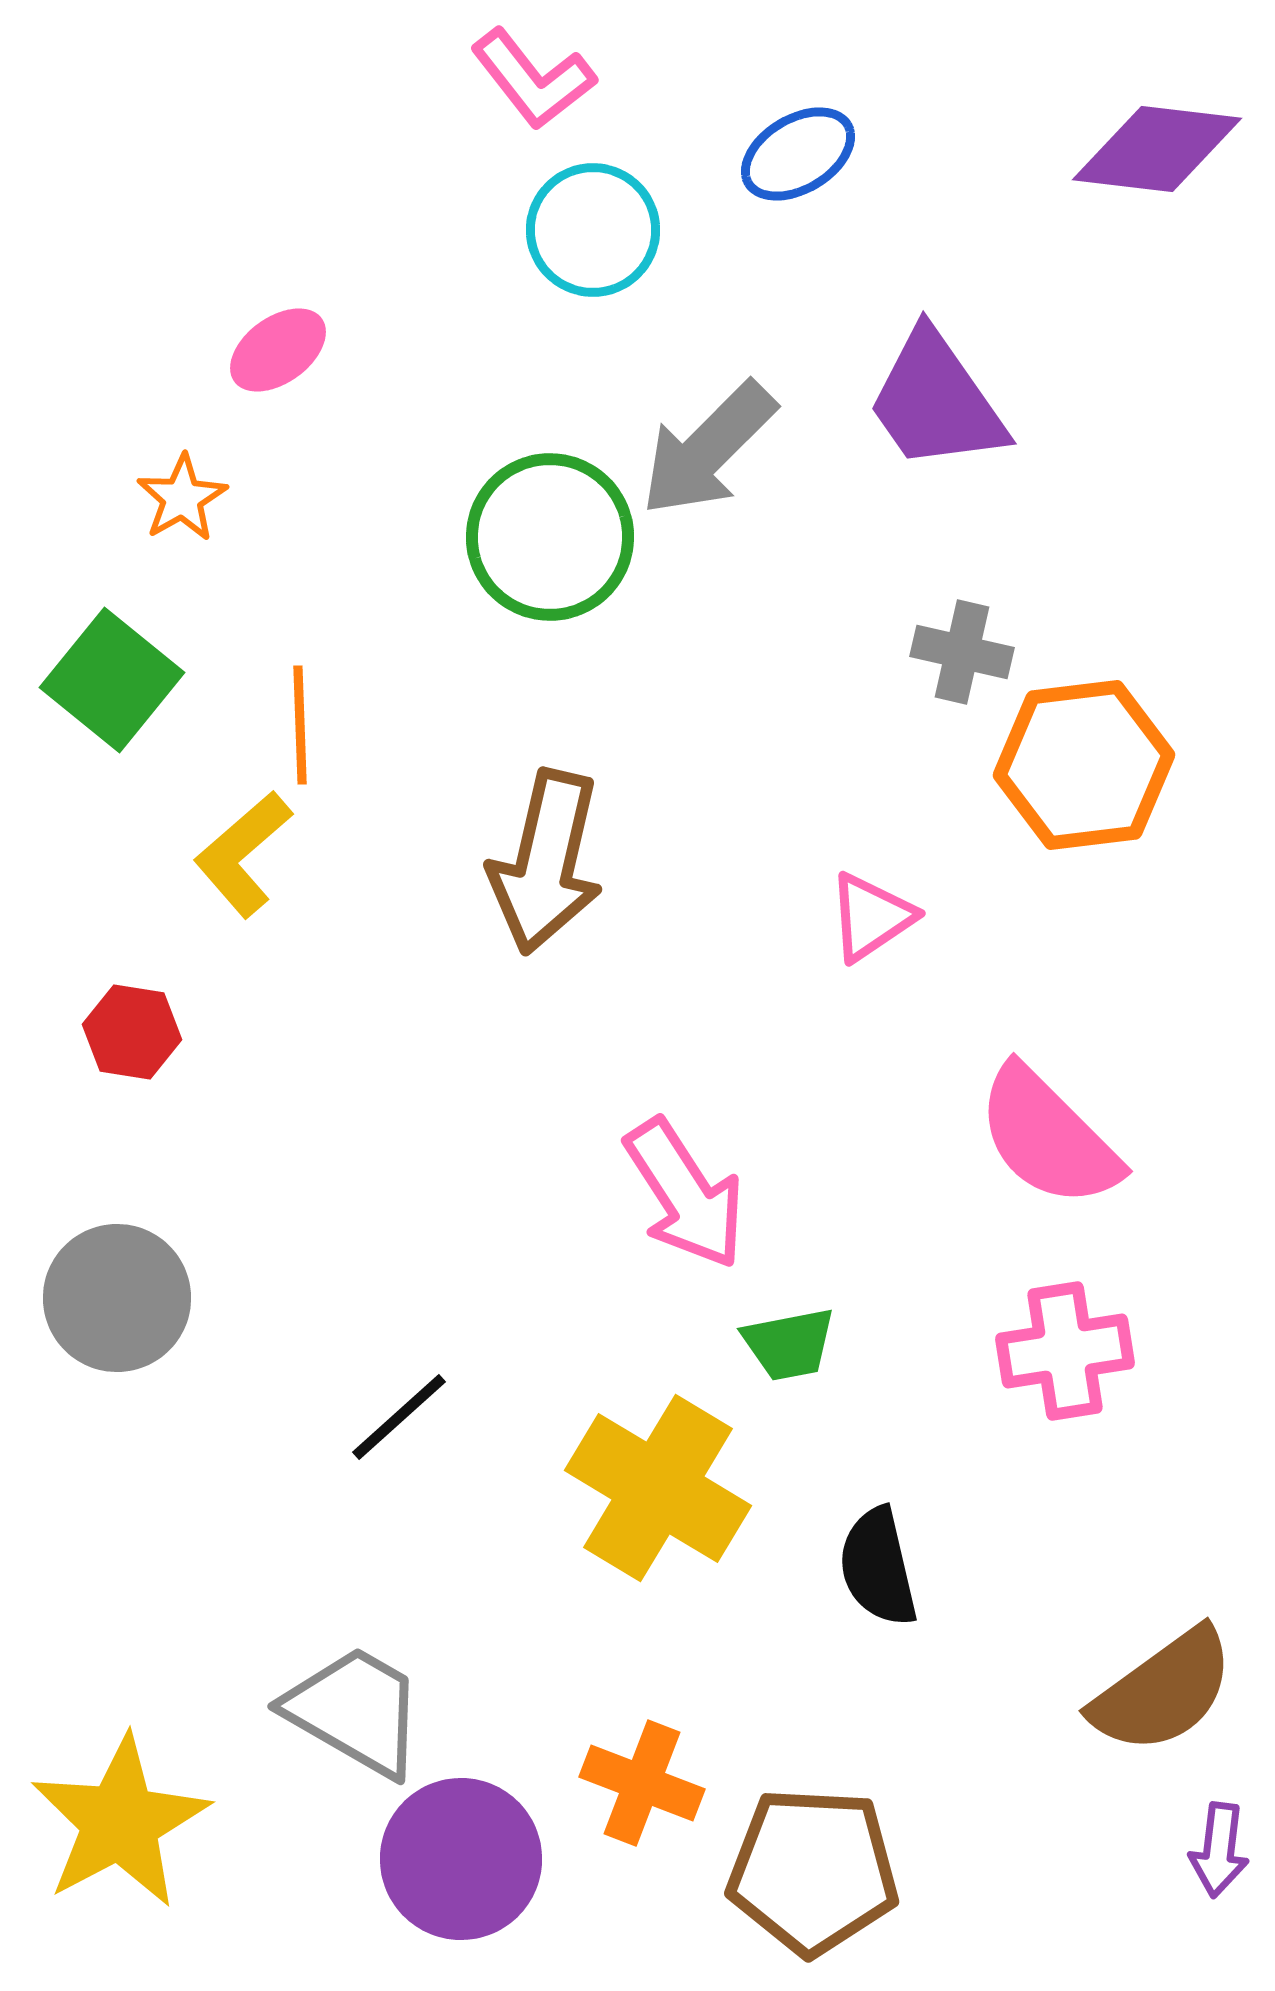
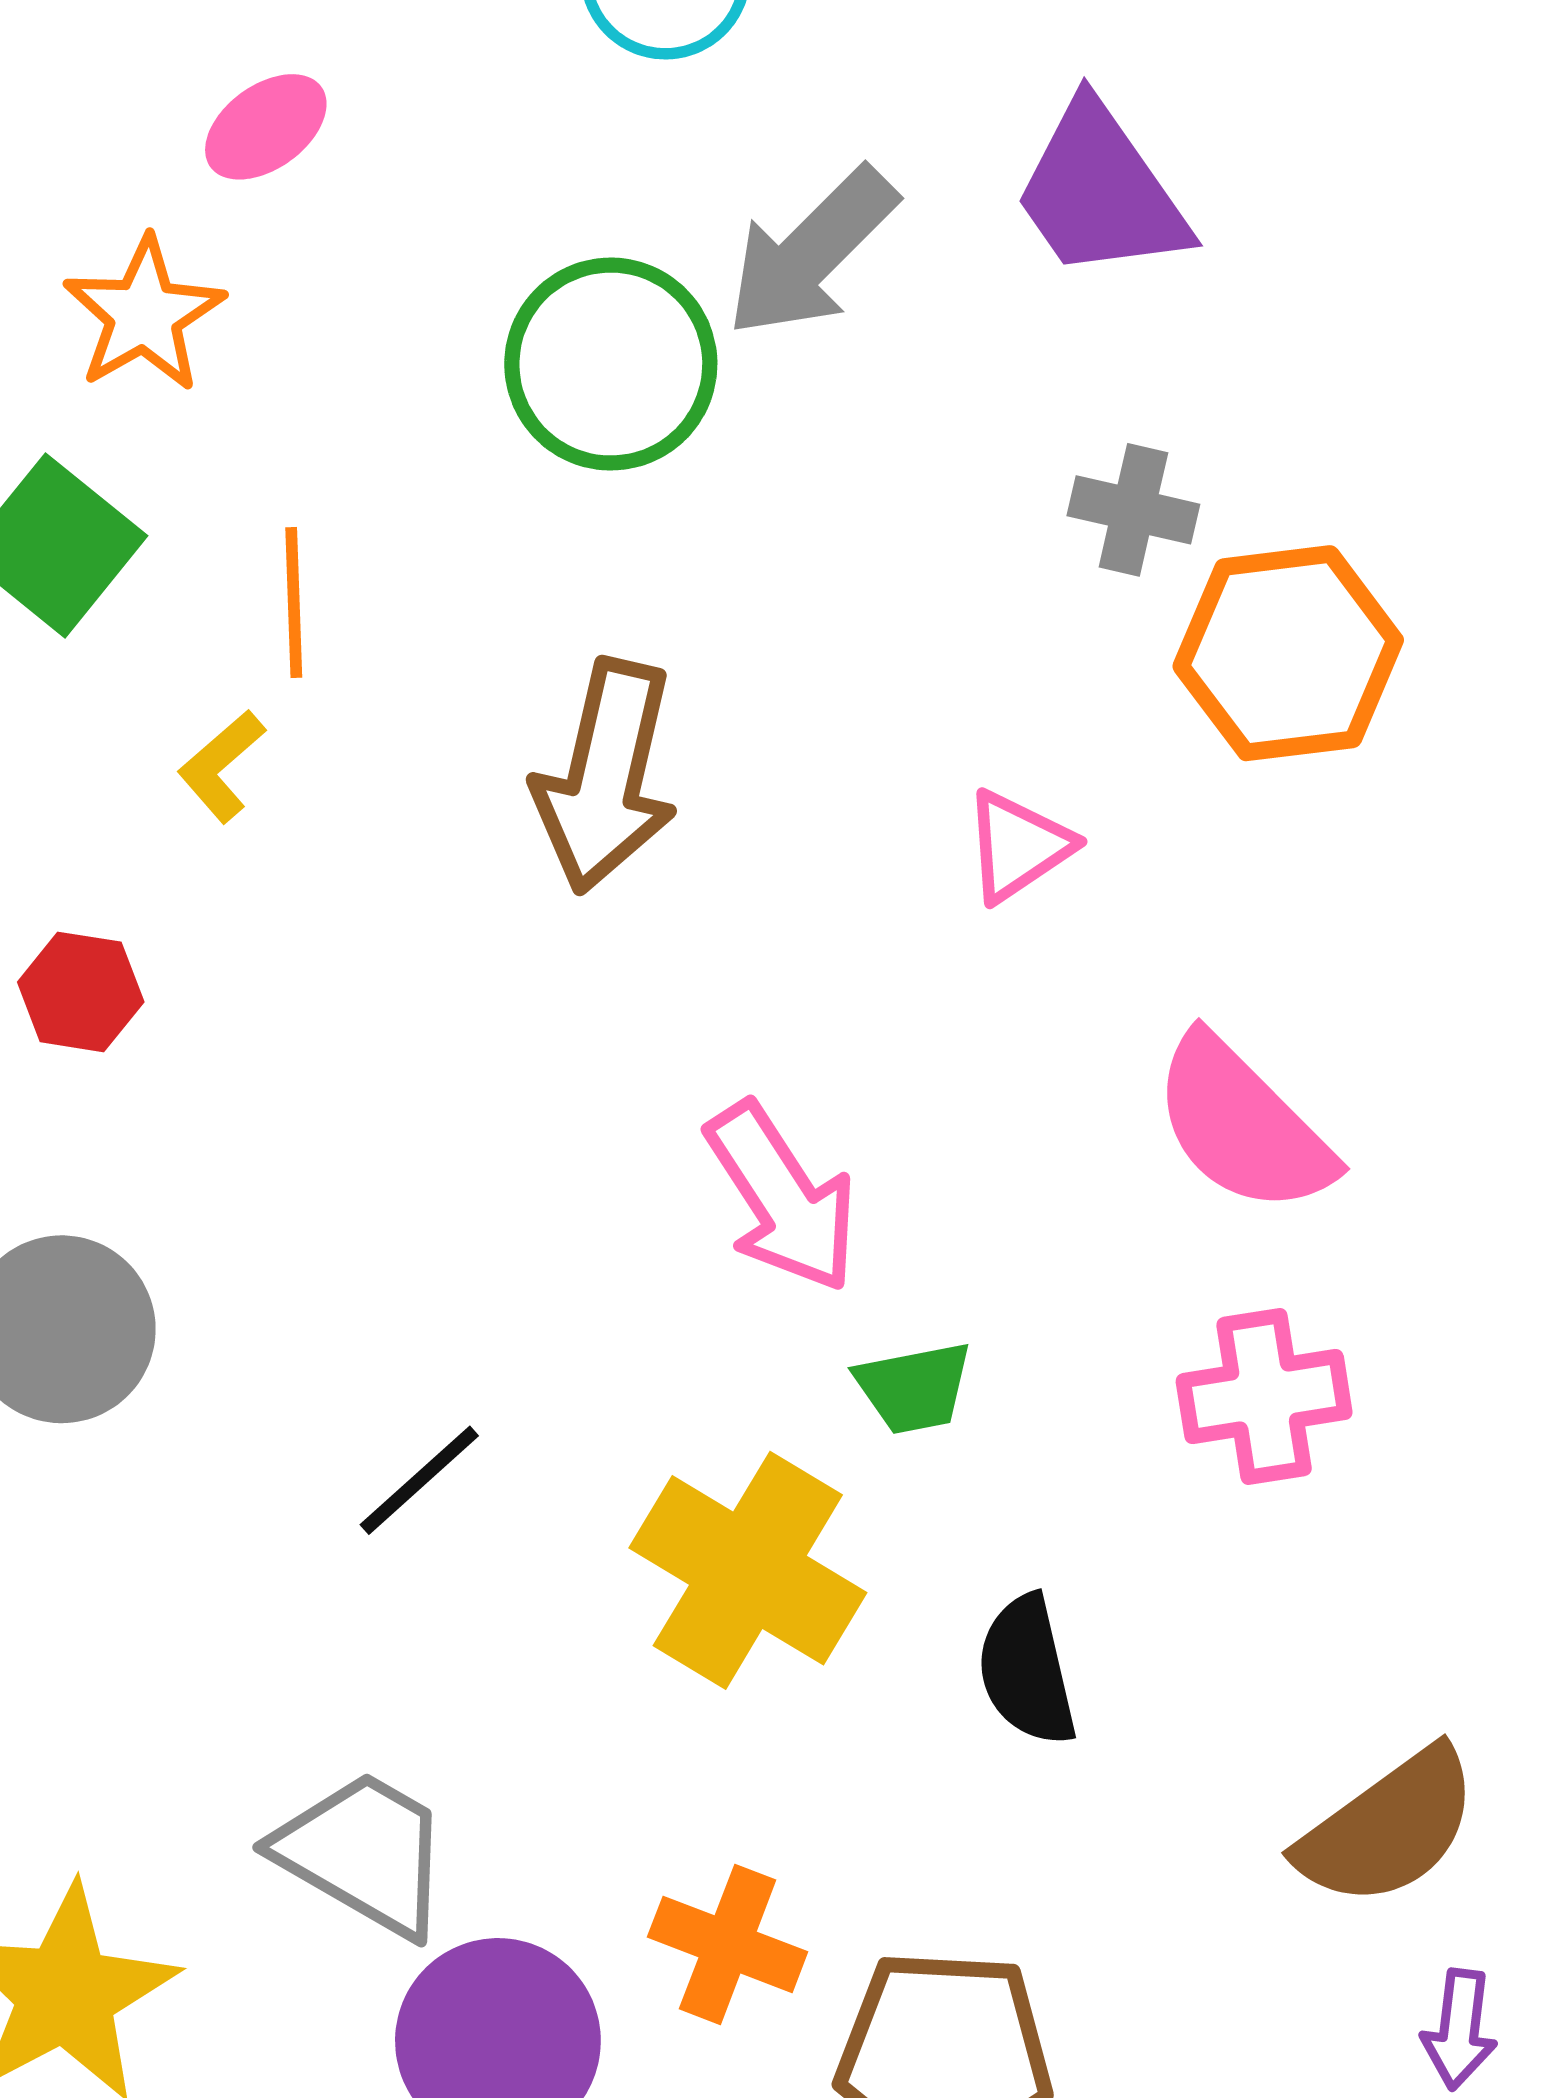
orange star: (182, 498) -> (144, 315), size x1.4
yellow L-shape: (243, 854) -> (221, 766), size x0.7

